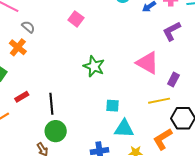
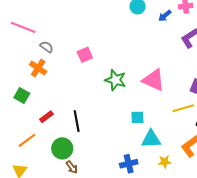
pink square: (76, 19) -> (85, 55), moved, turned 35
pink triangle: (147, 63) -> (153, 80), moved
green circle: (56, 131) -> (62, 148), moved

